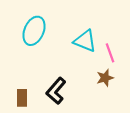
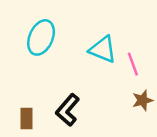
brown star: (105, 78) -> (143, 100), moved

